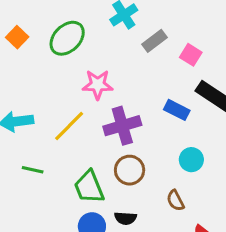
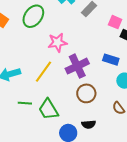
pink square: (191, 55) -> (115, 22), moved
blue rectangle: (177, 110) -> (111, 60), moved
green trapezoid: (89, 187) -> (48, 109), moved

